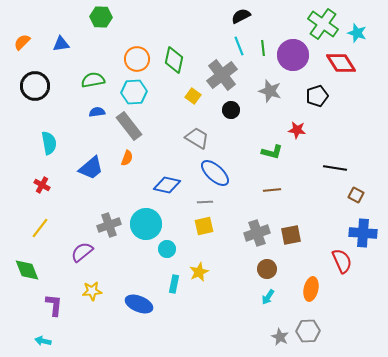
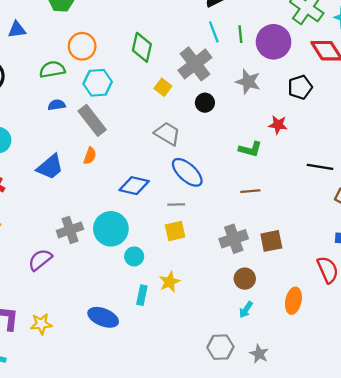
orange circle: (137, 59) -> (82, 46), moved
yellow star: (92, 291) -> (41, 324), moved
gray hexagon: (308, 331) -> (220, 347), moved

